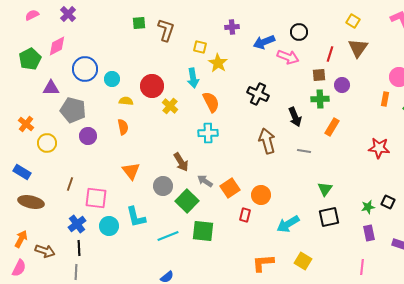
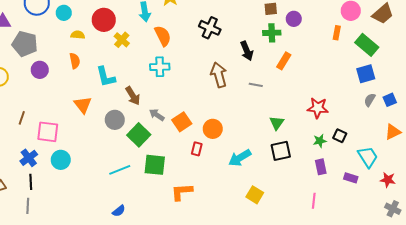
red star: (379, 148) -> (318, 108), moved
cyan L-shape: (136, 217) -> (106, 77), moved
orange L-shape: (263, 263) -> (182, 192), moved

